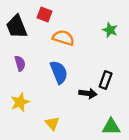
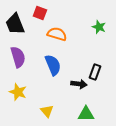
purple semicircle: (20, 63) -> (18, 57), size x1.5
yellow star: (20, 102) -> (18, 92), turned -30
green triangle: (111, 127) -> (86, 114), moved

